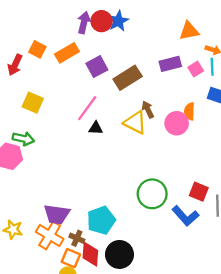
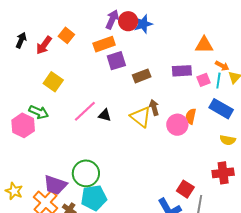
orange rectangle: (67, 53) -> (104, 44), moved
brown rectangle: (128, 78) -> (142, 76), size x0.7
pink line: (87, 108) -> (85, 111), moved
green circle: (152, 194) -> (86, 173), moved

